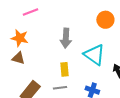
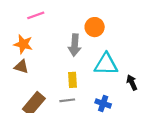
orange circle: (105, 20) -> (95, 27), moved
cyan triangle: (94, 55) -> (106, 64), turned -35

